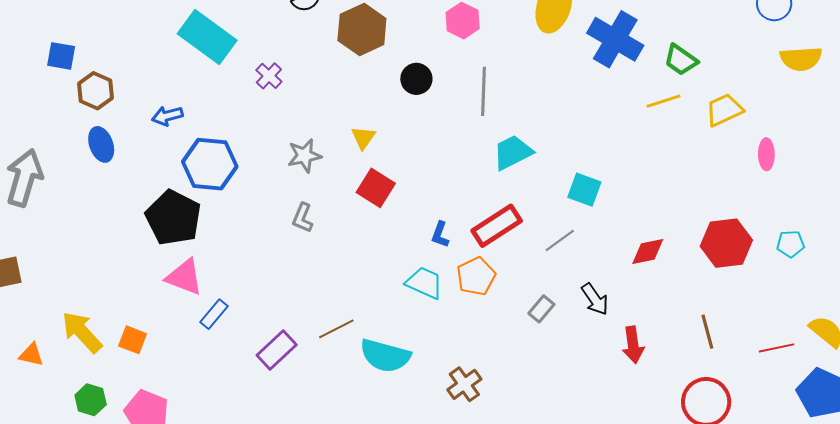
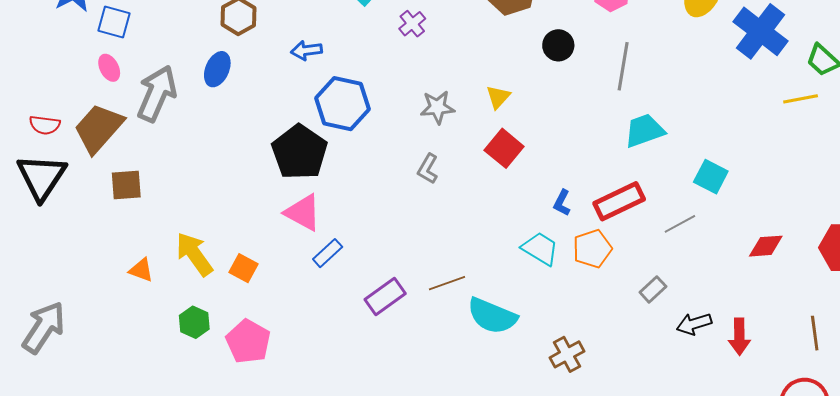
blue ellipse: (101, 144) -> (217, 69), moved, turned 36
black arrow: (595, 299) -> (694, 324), moved, turned 100

